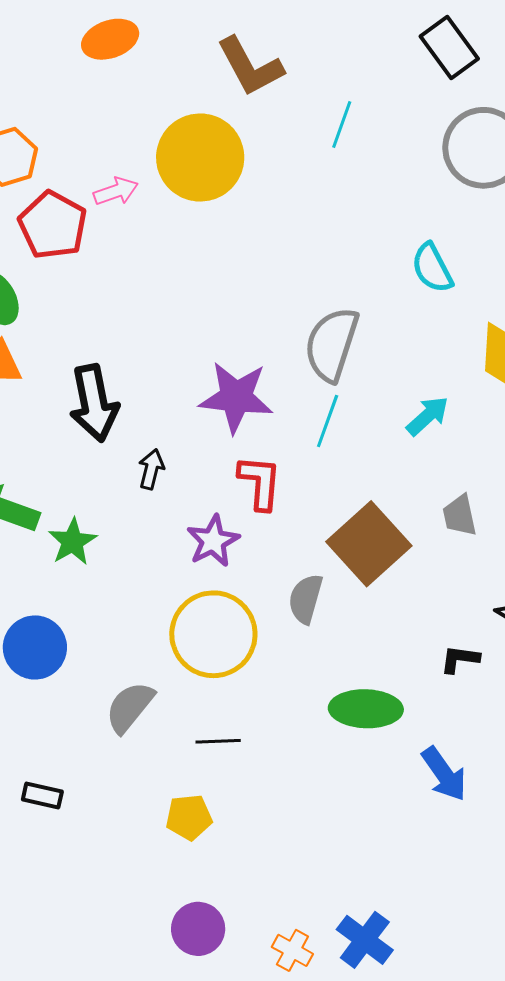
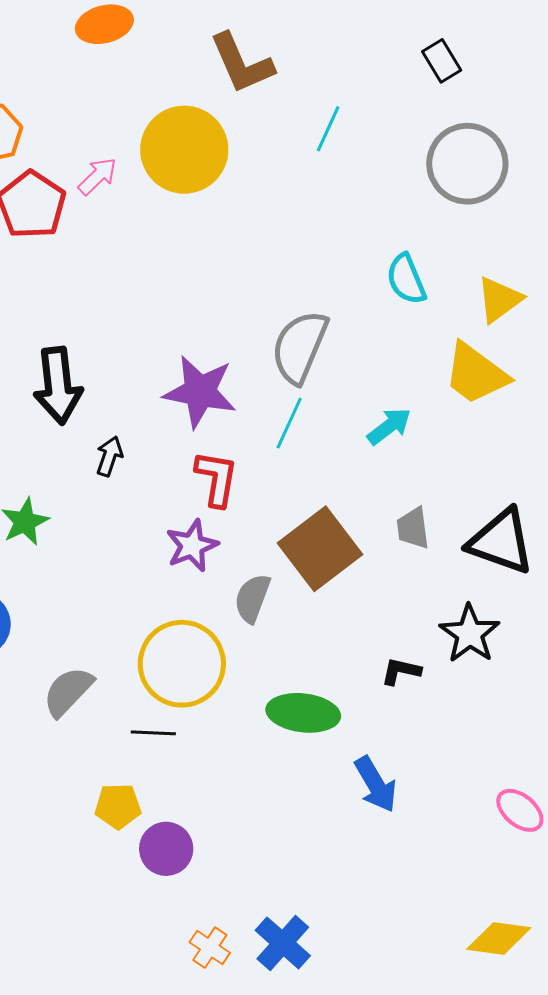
black rectangle: (449, 47) -> (442, 61), size x0.7
pink arrow: (116, 191) -> (97, 176), turned -30
purple star: (213, 541) -> (192, 546), moved
yellow circle: (213, 634) -> (182, 664), moved
purple circle: (198, 929) -> (166, 849), moved

